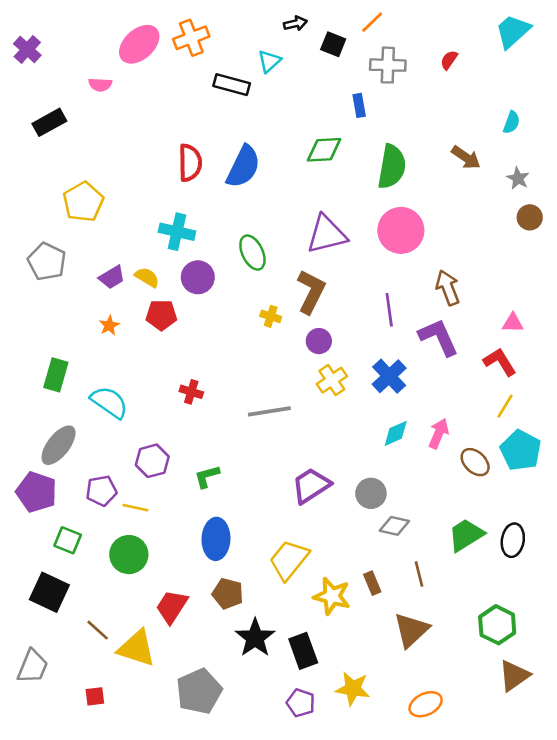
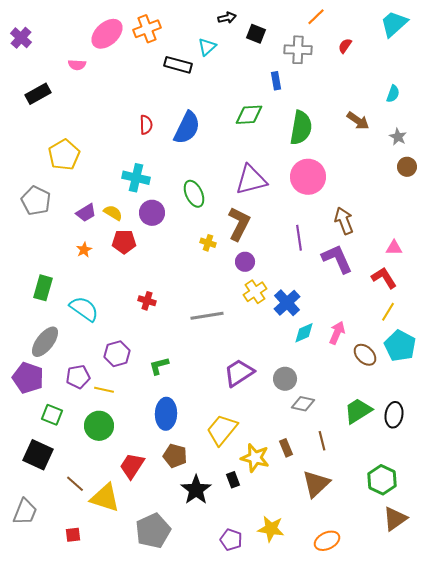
orange line: (372, 22) -> (316, 17), moved
red semicircle: (190, 163) -> (146, 125), size x0.7
blue cross: (389, 376) -> (287, 303), moved
black rectangle: (303, 651) -> (233, 480), moved, size x0.6

